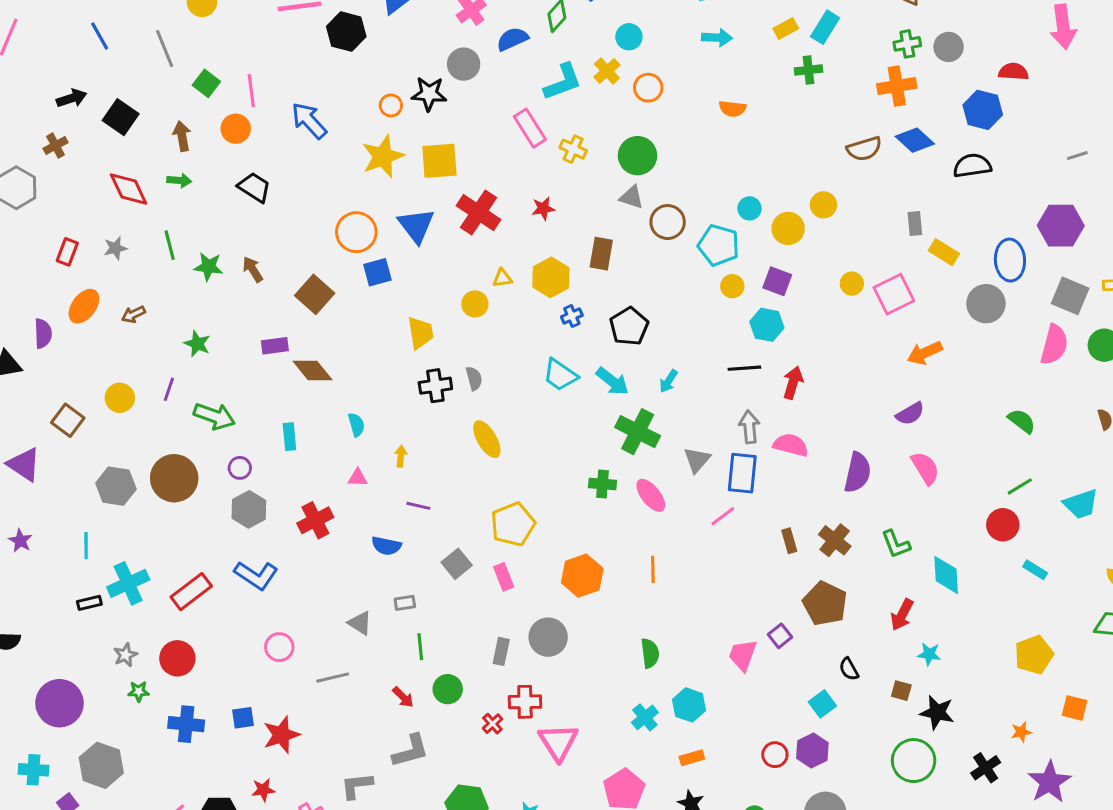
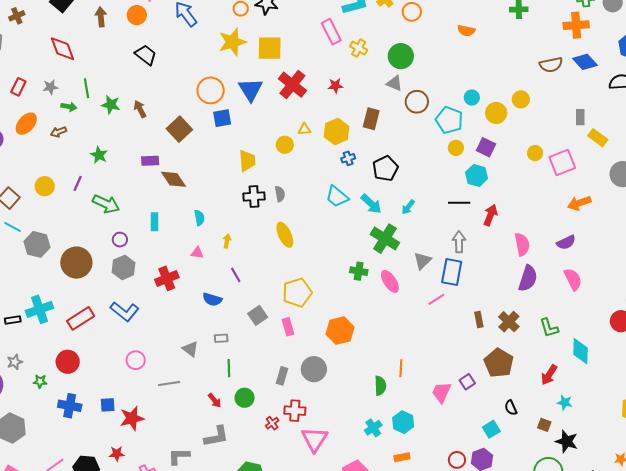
green arrow: (179, 180) -> (69, 107), moved
pink semicircle: (791, 445) -> (522, 244), moved, turned 60
brown circle: (174, 478) -> (76, 263), moved
purple line: (418, 506) -> (236, 275), turned 42
cyan line: (86, 546) -> (13, 227), moved, turned -66
orange line: (653, 569) -> (401, 368), moved
gray star: (125, 655) -> (15, 362), moved

